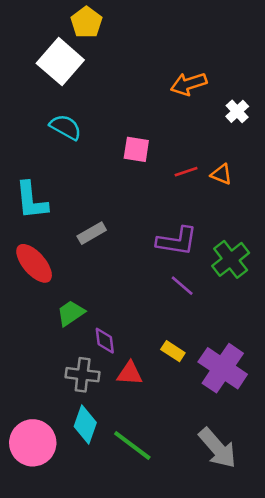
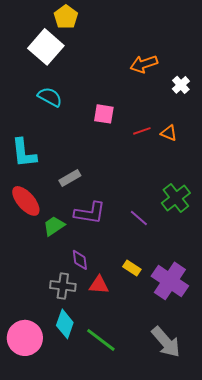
purple L-shape: (177, 241) -> (90, 213), moved
green trapezoid: (71, 313) -> (54, 226), moved

